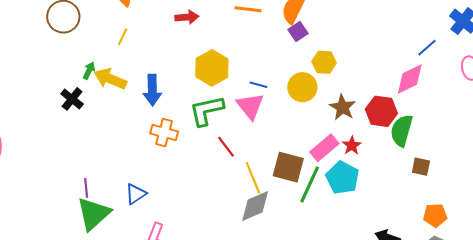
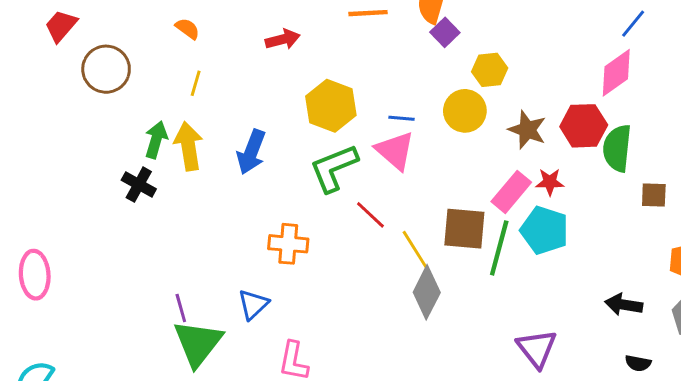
green arrow: (89, 71) -> (156, 140), size x1.4
yellow arrow: (110, 79) -> (188, 146), turned 68
blue arrow: (152, 90) -> (251, 152), turned 32
orange cross: (164, 132) -> (288, 244), moved
red star: (352, 145) -> (550, 182), turned -30
gray diamond: (255, 206) -> (427, 292), turned -30

